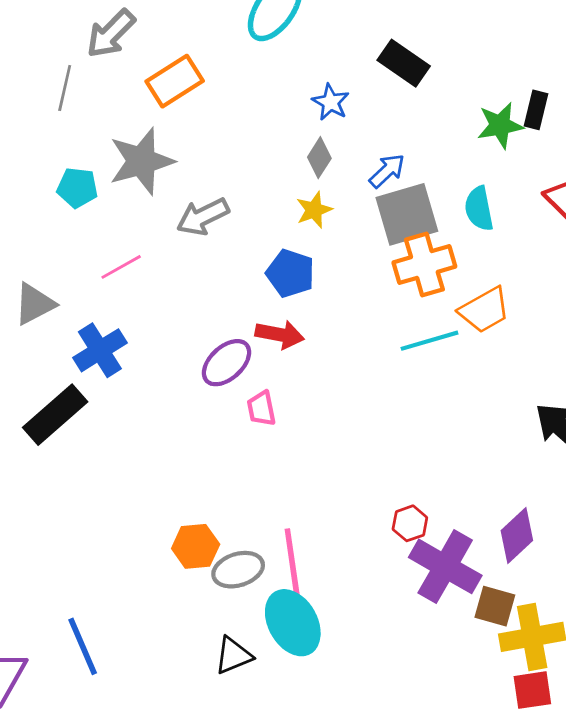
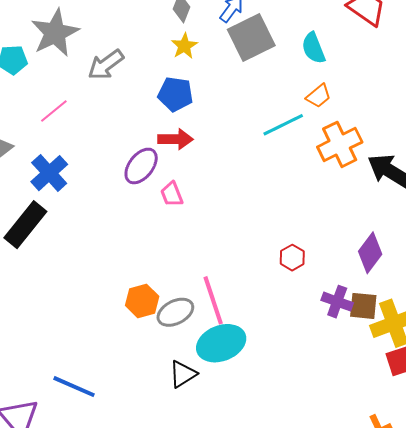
cyan semicircle: (479, 209) -> (313, 48), moved
orange cross: (424, 265) -> (340, 144), moved
orange trapezoid: (484, 310) -> (319, 96), size x0.7
purple cross: (445, 566) -> (337, 302), moved, size x0.6
cyan ellipse: (293, 623) -> (221, 343), turned -72
blue line: (83, 646) -> (74, 387), turned -33

